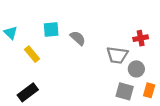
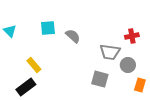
yellow rectangle: (32, 54) -> (34, 65), moved
gray square: (125, 91) -> (100, 79), moved

